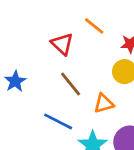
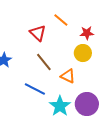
orange triangle: (104, 103) -> (68, 76), turned 42

